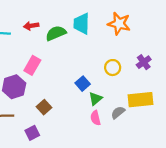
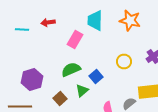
green semicircle: (56, 33) -> (71, 70), moved
pink rectangle: (32, 65) -> (75, 40), moved
green triangle: (95, 99) -> (82, 90), moved

